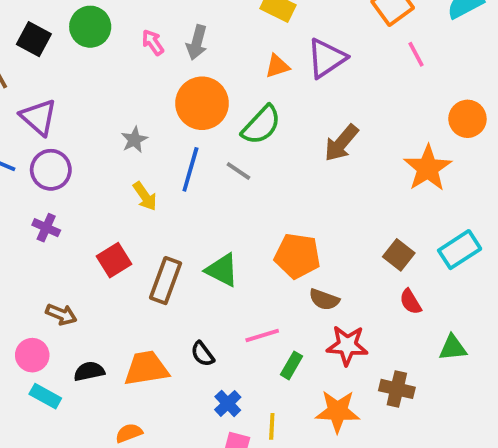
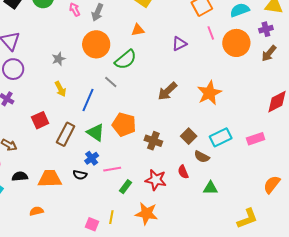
purple triangle: (326, 58) -> (179, 44), moved, size x0.7
orange circle: (467, 119) -> (236, 43), moved, size x1.4
brown arrow: (341, 143) -> (167, 91), moved
blue line: (190, 169) -> (88, 100), moved
orange pentagon: (297, 256) -> (124, 125), moved
brown semicircle: (324, 299) -> (202, 157), moved
red semicircle: (410, 302) -> (183, 172), moved
black semicircle: (202, 354) -> (80, 175), turned -48
brown cross: (397, 389) -> (153, 141), moved
blue cross: (228, 403) -> (92, 158), moved

